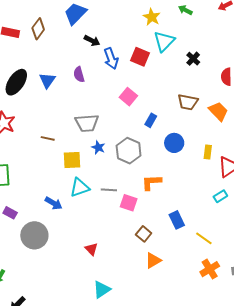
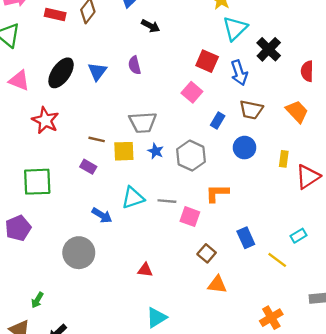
red square: (140, 57) -> (207, 61), moved
blue arrow: (111, 59) -> (239, 73), moved
black cross: (193, 59) -> (269, 49), size x1.5
brown trapezoid: (188, 102) -> (251, 110), moved
yellow square: (72, 160) -> (124, 151), moved
cyan rectangle: (220, 196) -> (298, 236), moved
purple rectangle: (10, 213) -> (88, 167), moved
red triangle: (91, 249) -> (145, 270), turned -40
orange triangle: (153, 260) -> (217, 285), turned 36
orange cross: (210, 269) -> (271, 318), moved

